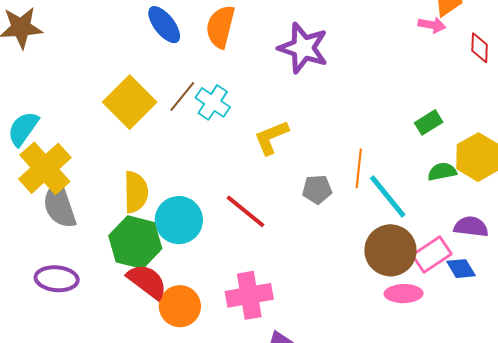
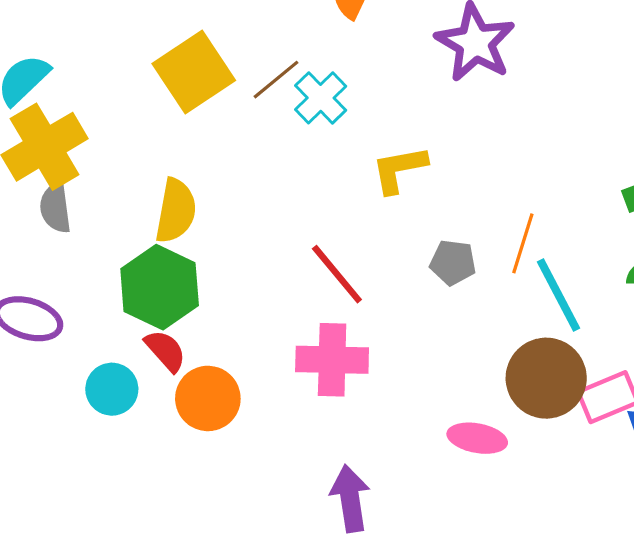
gray semicircle: (60, 205) -> (55, 208), size x0.7
cyan circle: (179, 220) -> (112, 389), moved, size x0.7
red semicircle: (147, 281) -> (165, 351), size x0.7
pink ellipse: (404, 294) -> (477, 438), moved
pink cross: (249, 295) -> (332, 360), moved

